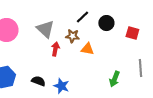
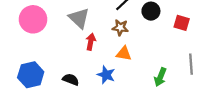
brown star: (72, 36) -> (120, 28), moved
orange triangle: (87, 49) -> (124, 54), moved
blue star: (61, 86) -> (106, 75), moved

